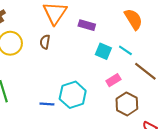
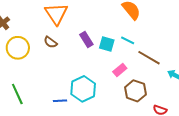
purple rectangle: (87, 25) -> (86, 39), moved, turned 49
brown semicircle: (45, 42) -> (50, 42), turned -56

